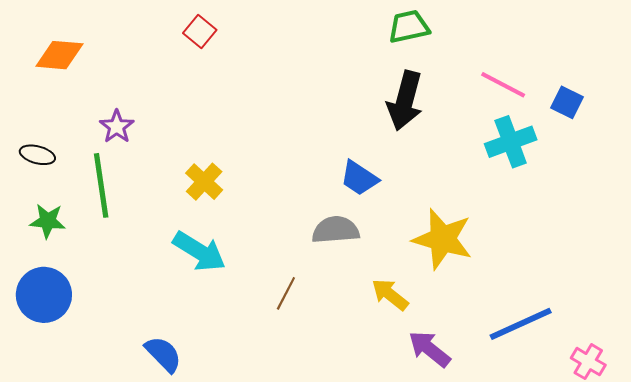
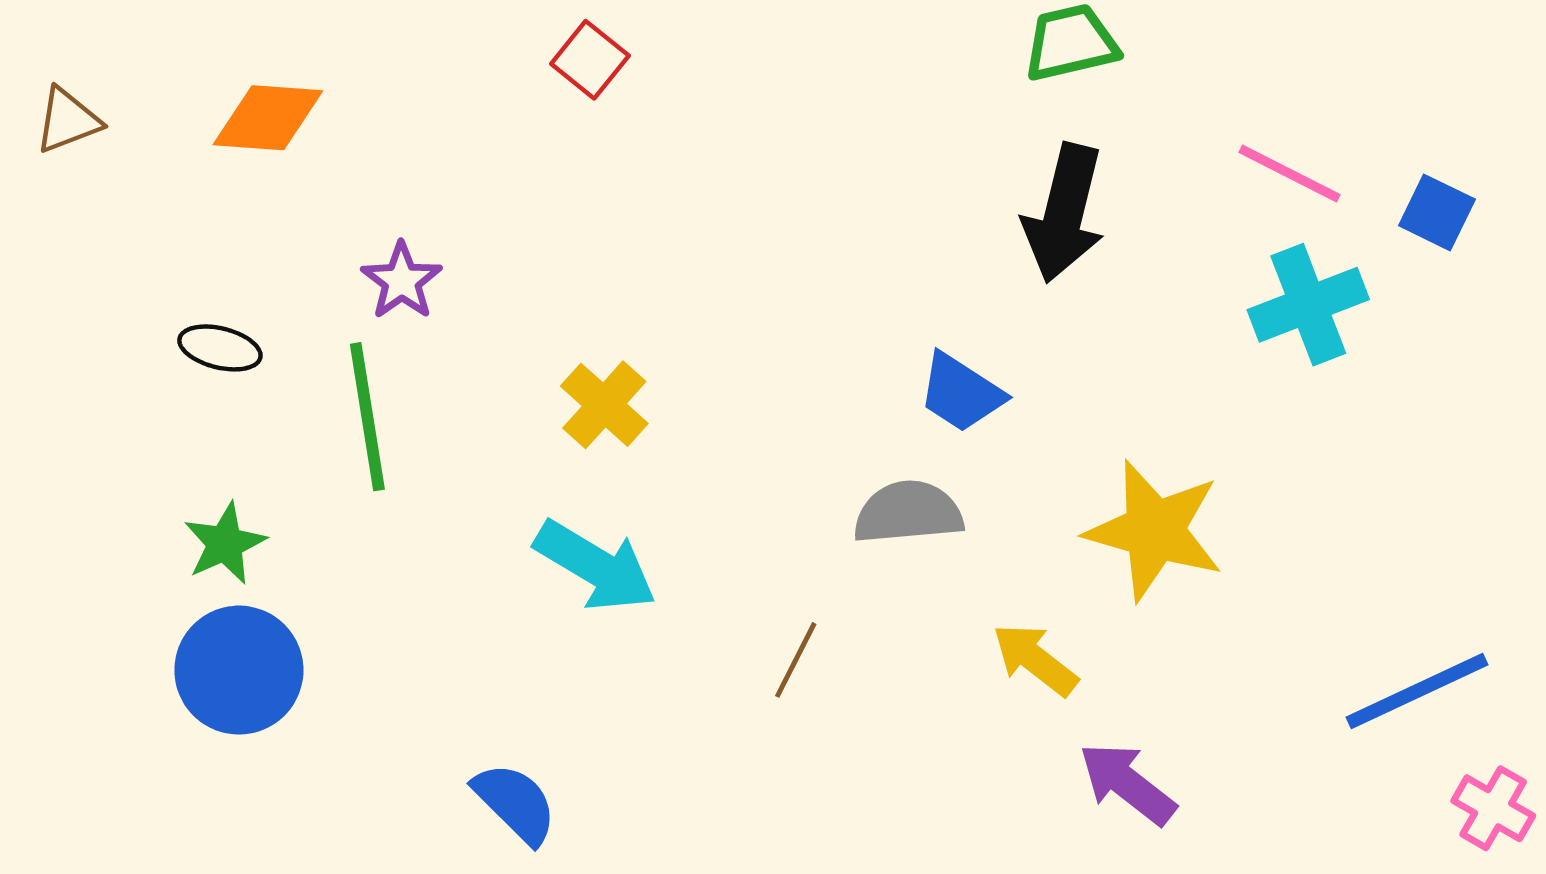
green star: (48, 221) -> (225, 544), moved, turned -30
blue line: (521, 324) -> (1417, 691), moved

